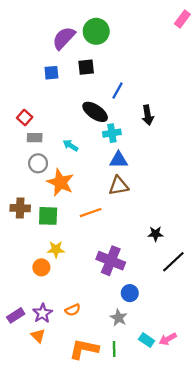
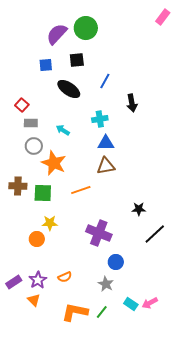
black ellipse: (95, 112) -> (69, 89), moved
green line: (114, 349) -> (102, 312), turned 40

